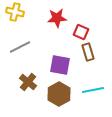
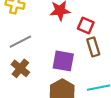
brown cross: (28, 82) -> (20, 68), moved

